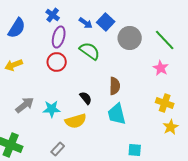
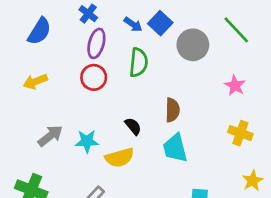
green line: (165, 40) -> (236, 30), moved
green semicircle: (90, 51) -> (139, 62), turned 60
yellow star: (171, 127) -> (253, 181), moved

